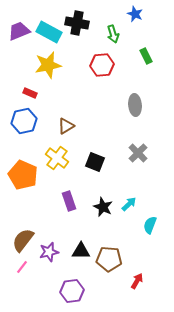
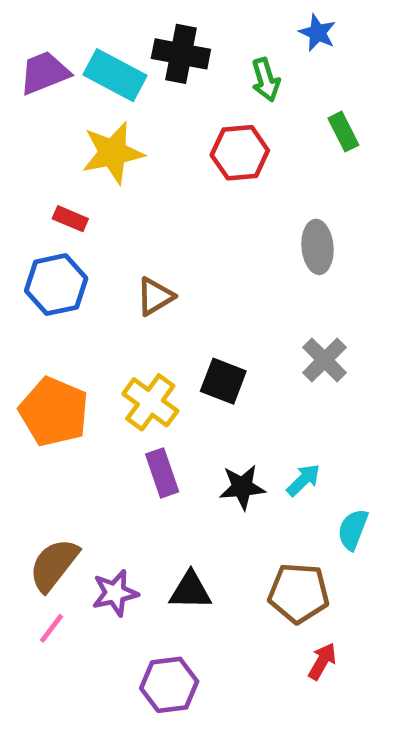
yellow cross: (57, 158) -> (150, 402), moved
black star: (103, 207) -> (242, 487), turned -30
brown pentagon: (109, 259) -> (299, 593), moved

